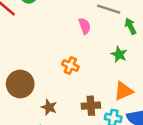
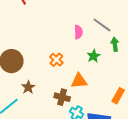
green star: (119, 54) -> (94, 56), moved
orange triangle: (124, 91) -> (79, 81), moved

